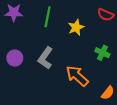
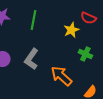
yellow star: (76, 27) -> (71, 30), moved

